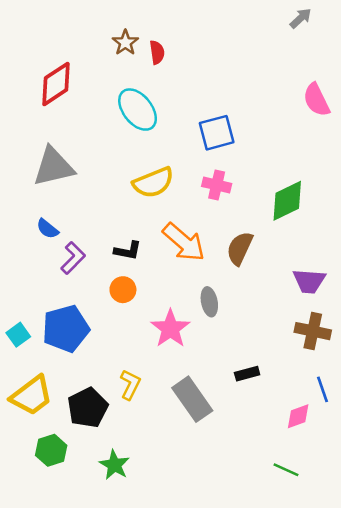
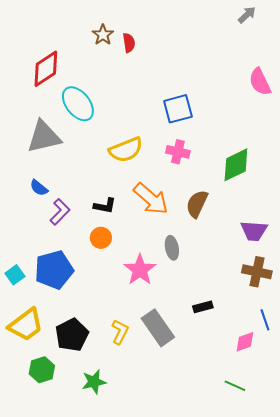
cyan ellipse: (138, 110) -> (78, 104), moved
yellow L-shape: (130, 385) -> (120, 332), moved
green star: (114, 465) -> (94, 382), turned 30

